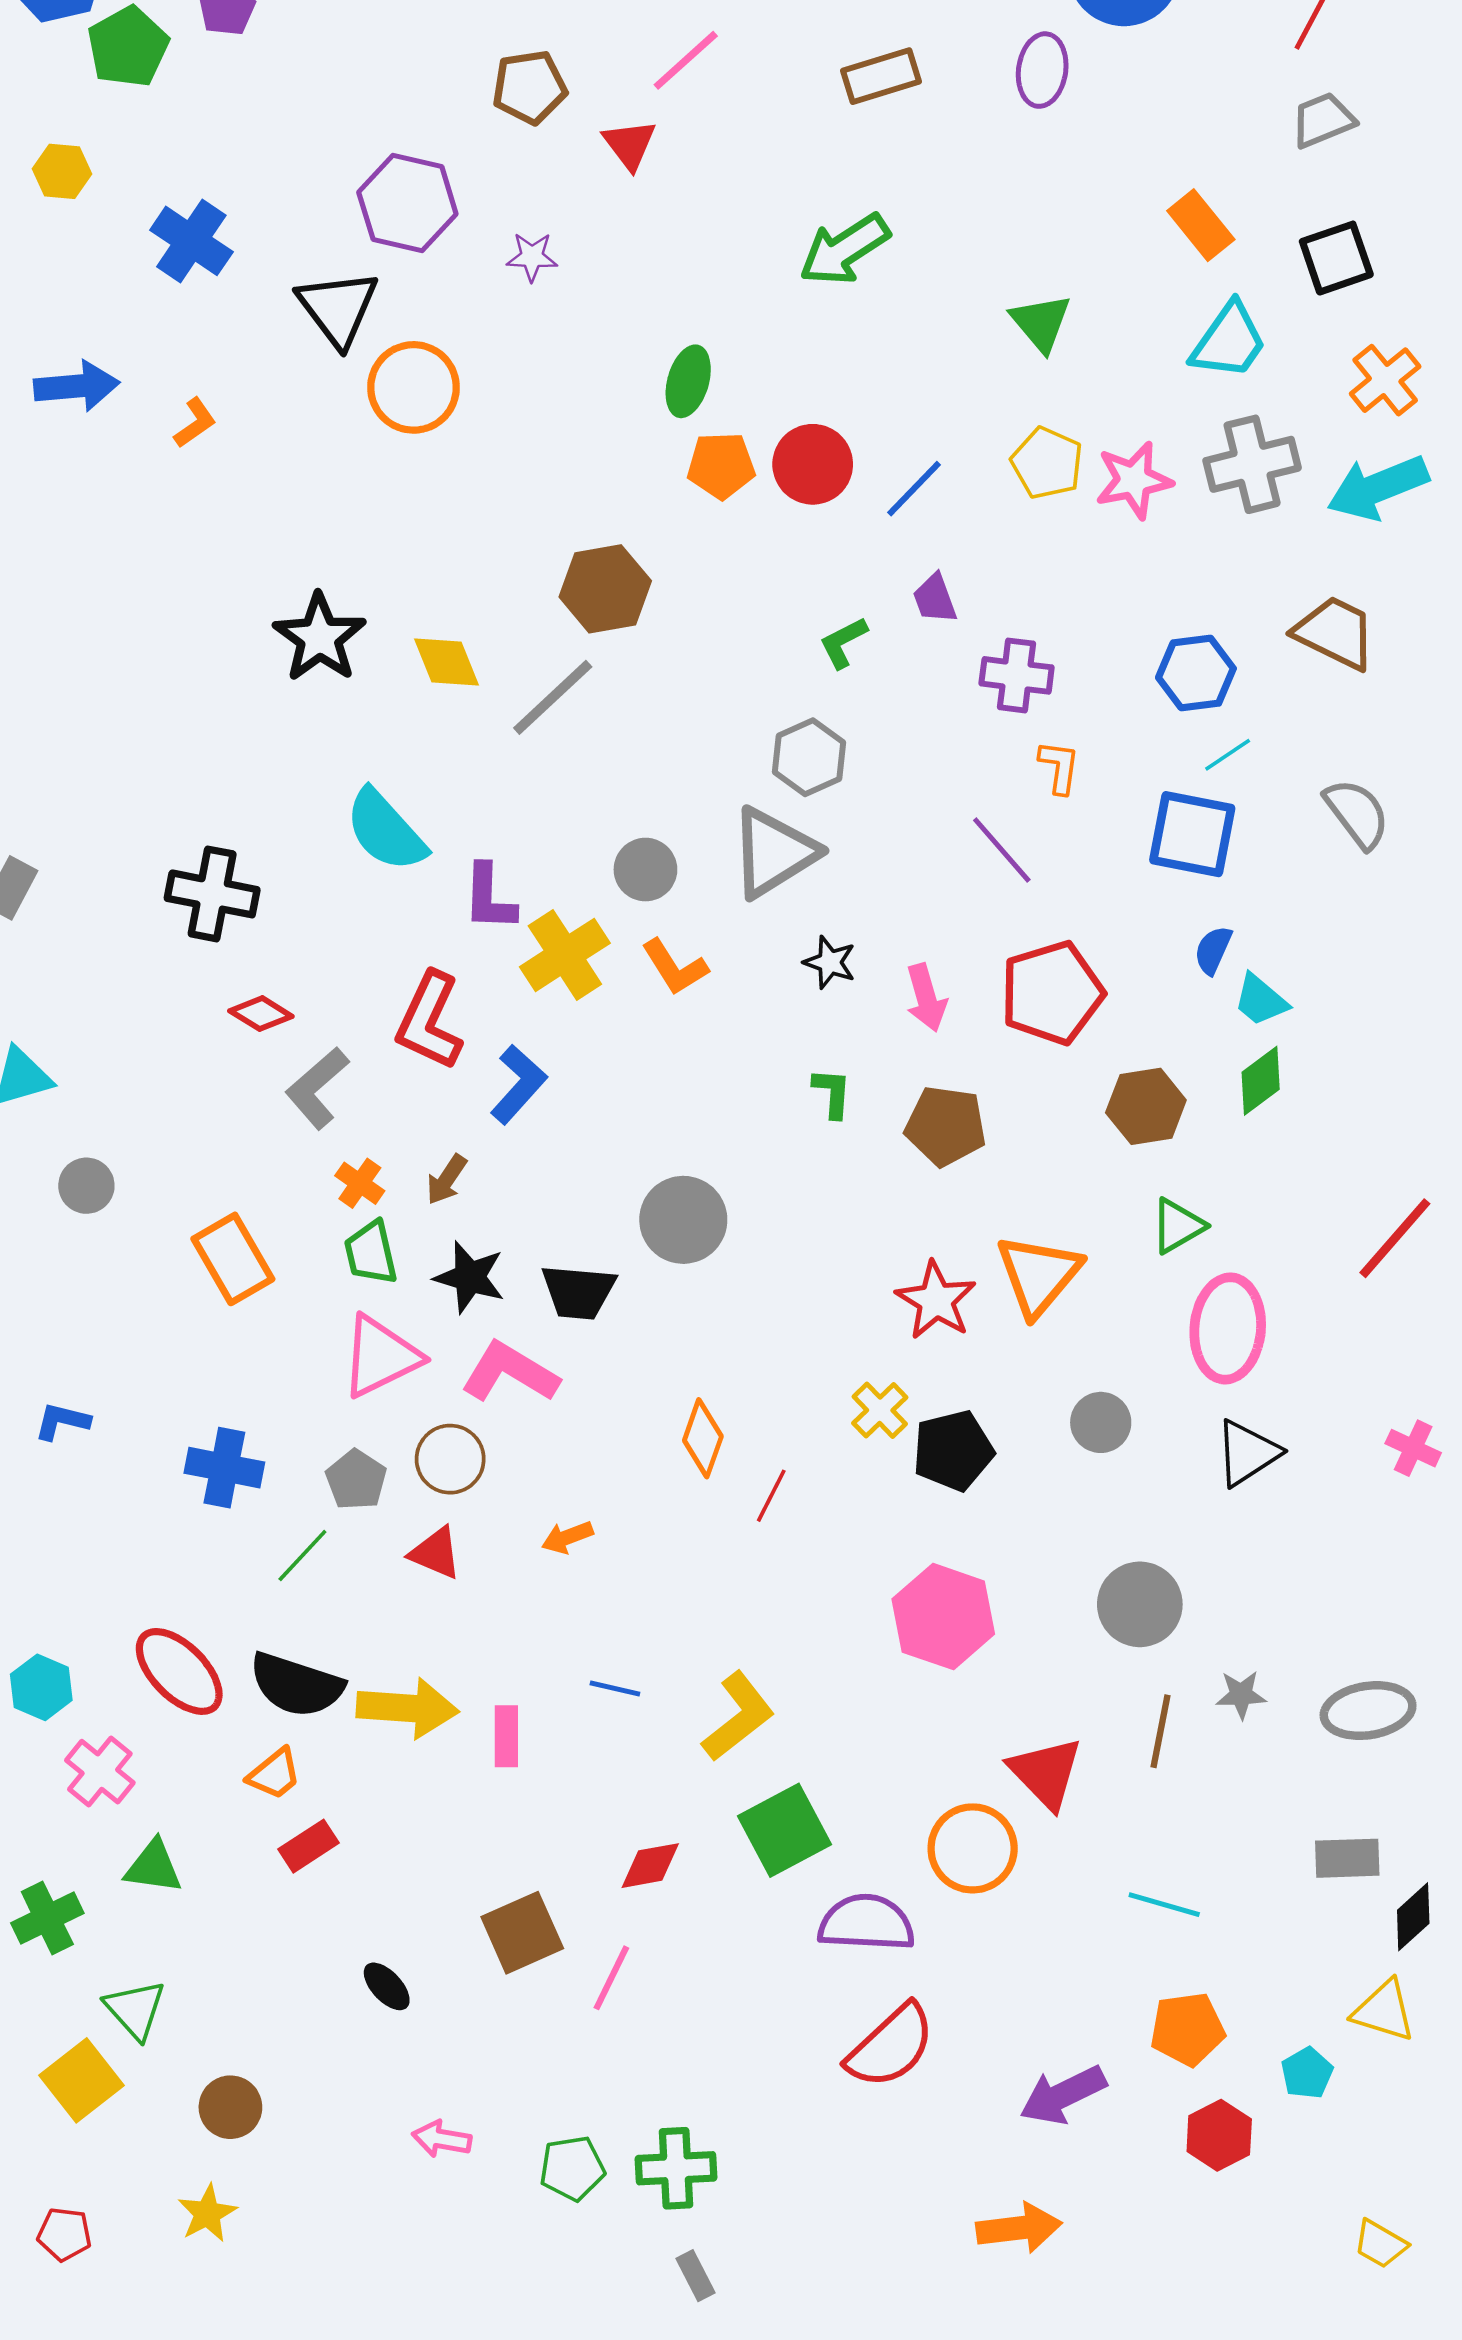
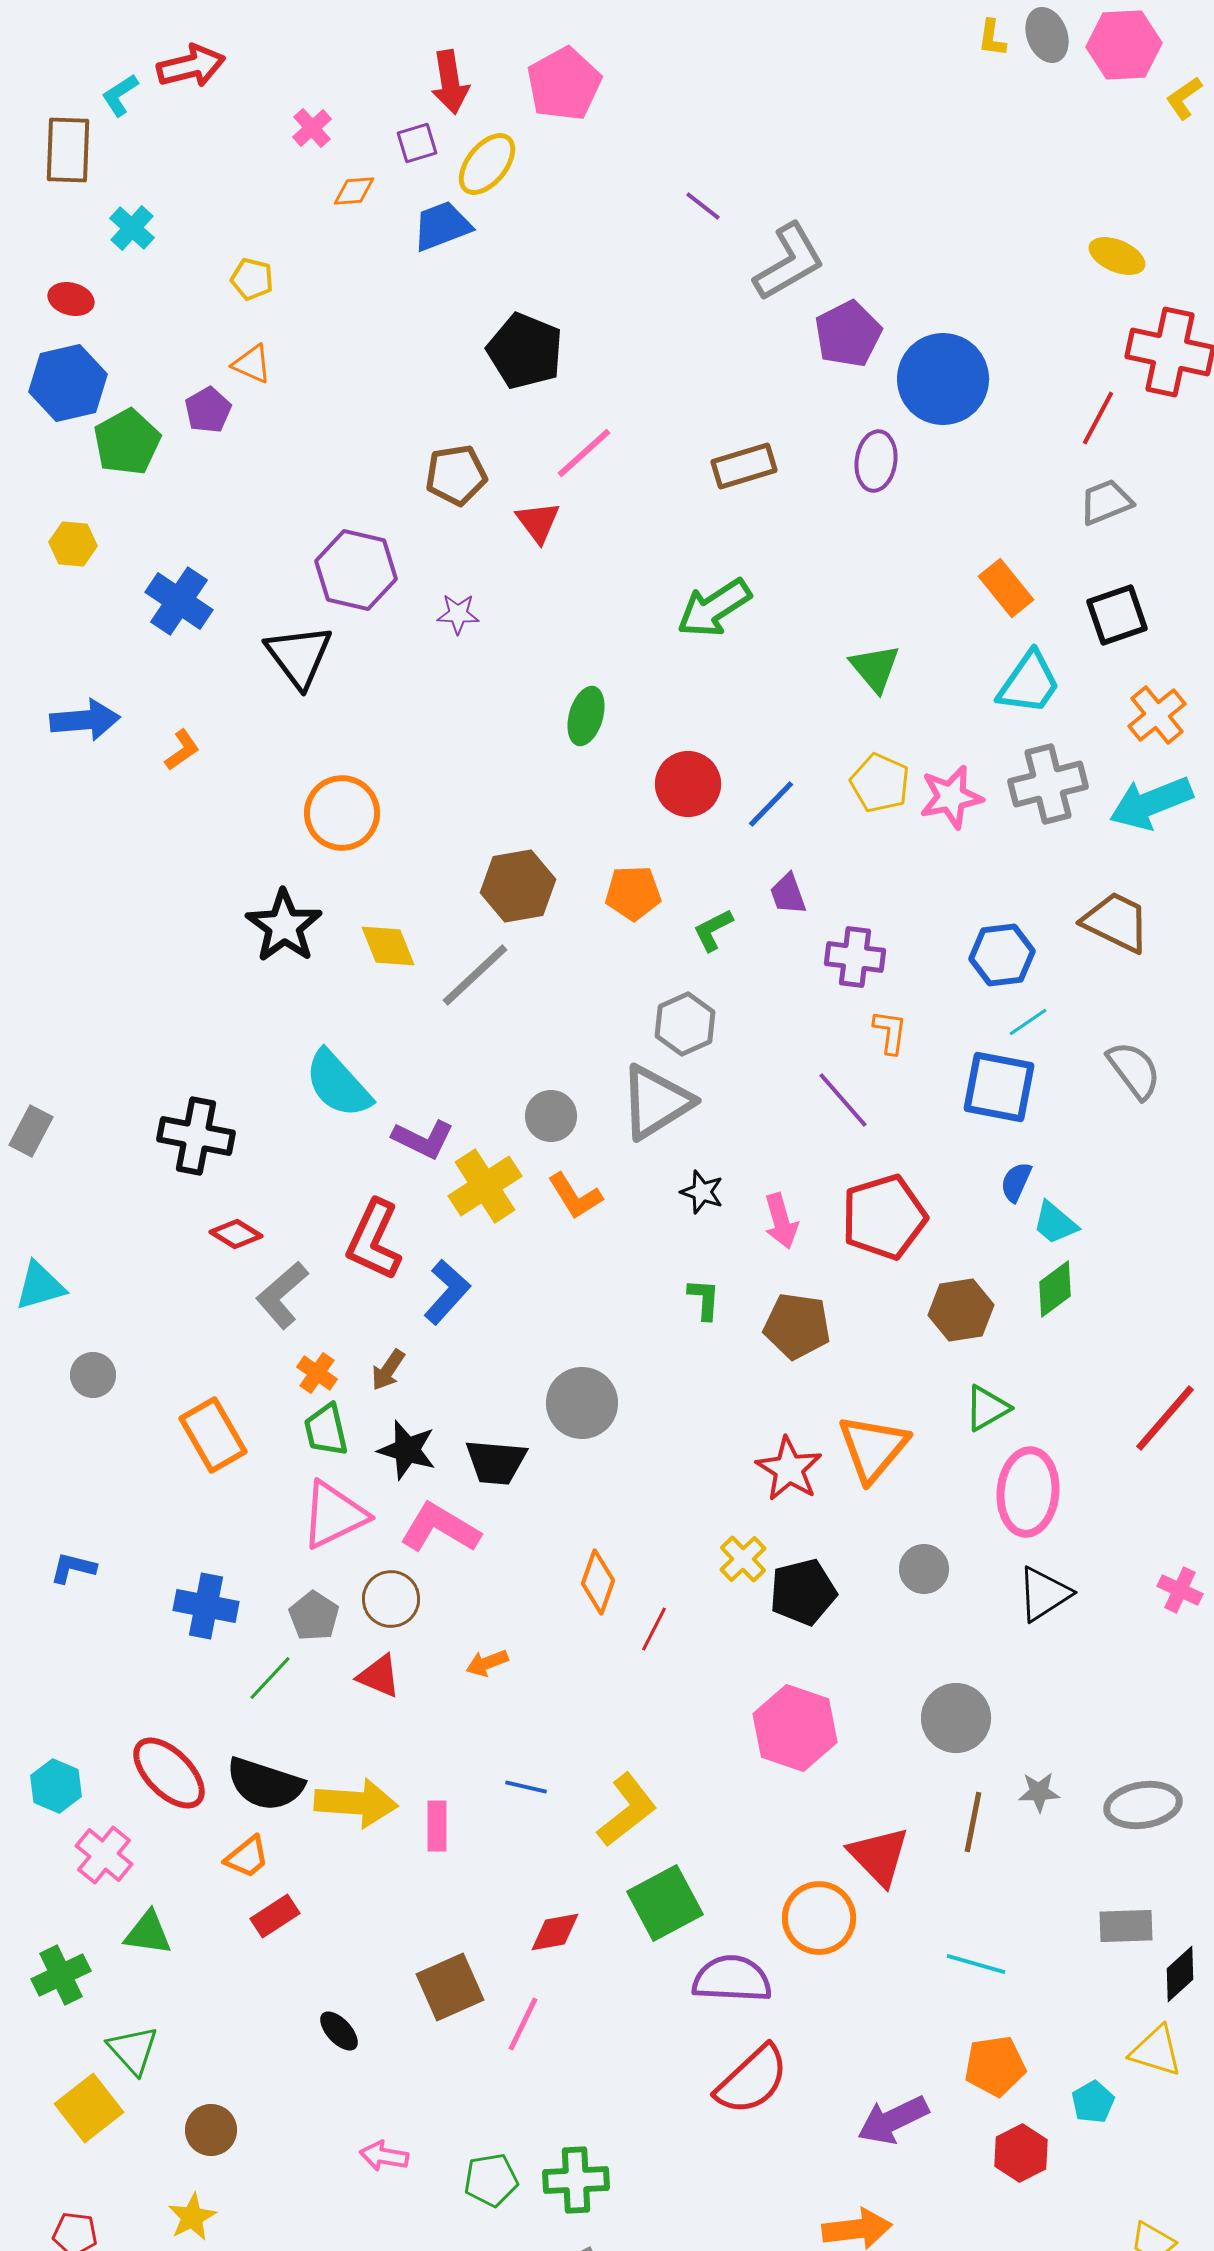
orange circle: (414, 387) -> (342, 813), moved
orange pentagon: (721, 466) -> (633, 893), moved
purple L-shape: (489, 898) -> (423, 1139), turned -66

